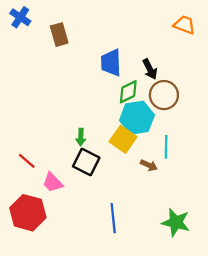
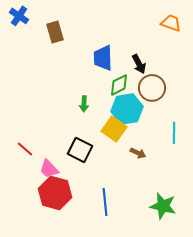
green arrow: (81, 137) -> (84, 104), moved
cyan line: (166, 147) -> (174, 133), moved
red hexagon: (28, 213) -> (55, 193), moved

